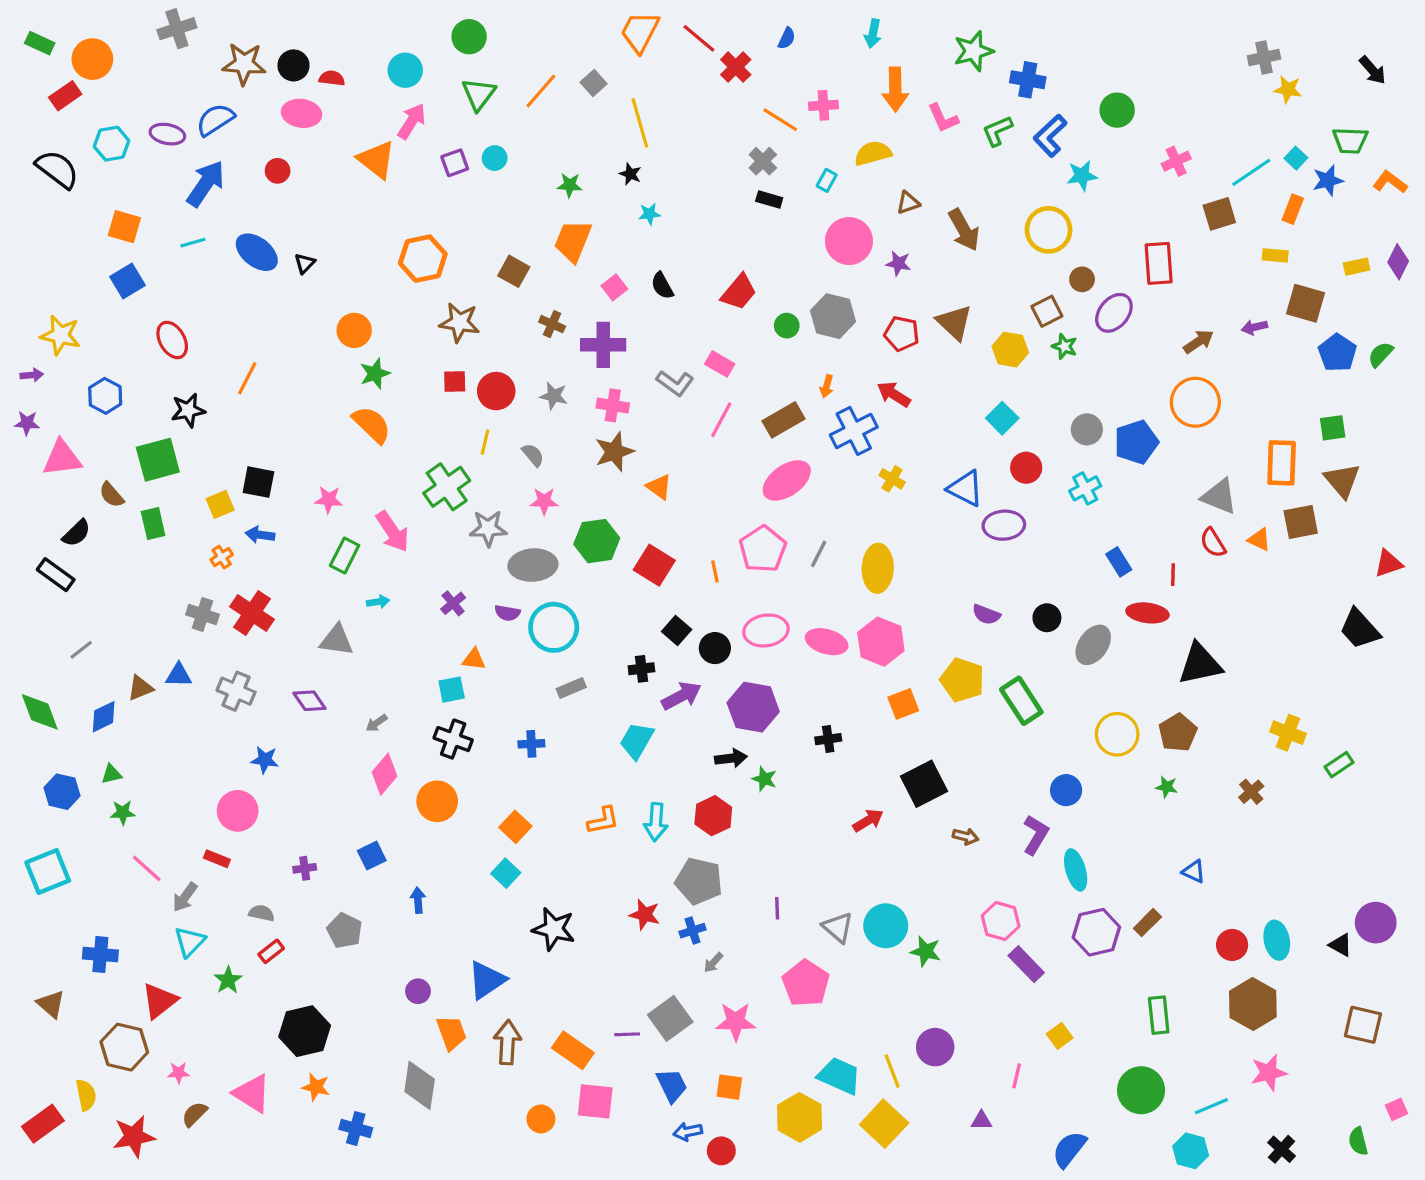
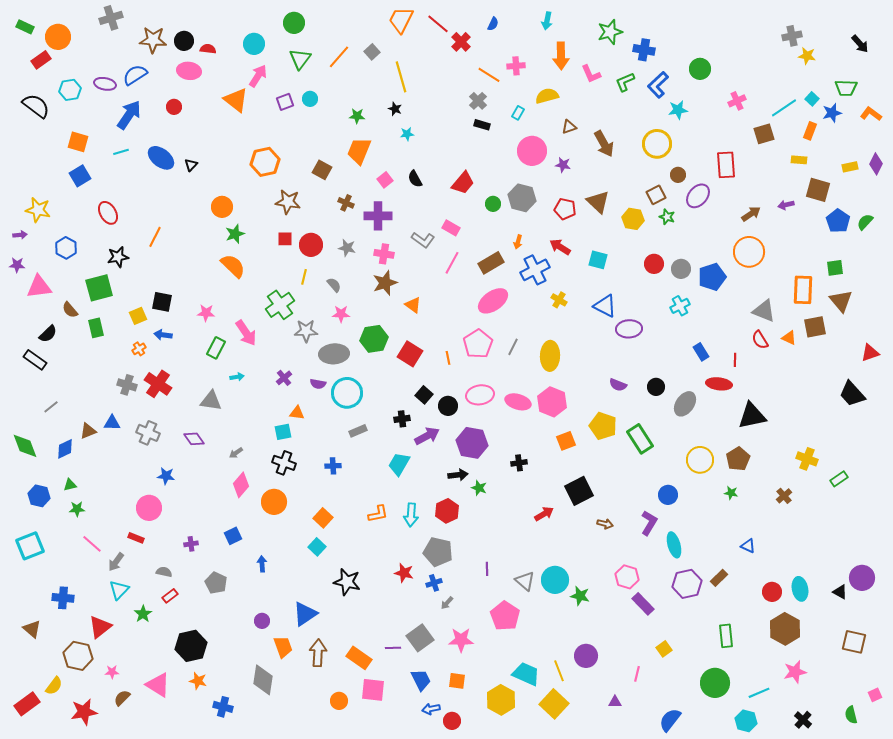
cyan square: (1002, 418) -> (598, 260), moved, turned -30
red circle: (1026, 468) -> (654, 264), moved
yellow semicircle: (86, 1095) -> (54, 686), turned 48

